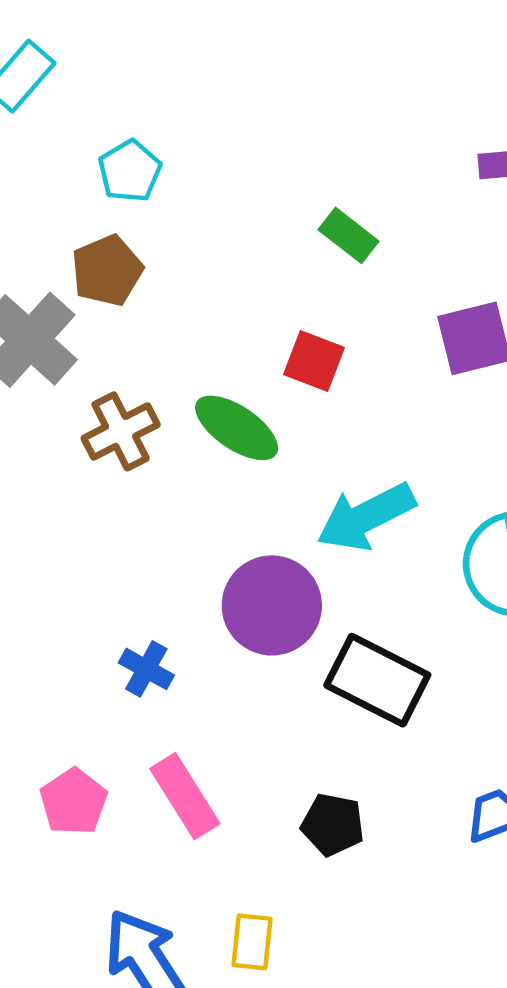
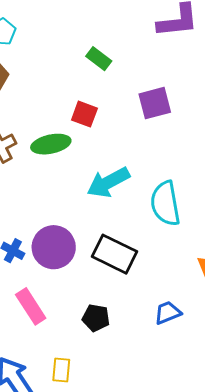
green ellipse: (237, 428) -> (51, 144), turned -45
purple circle: (272, 605) -> (54, 247), moved

